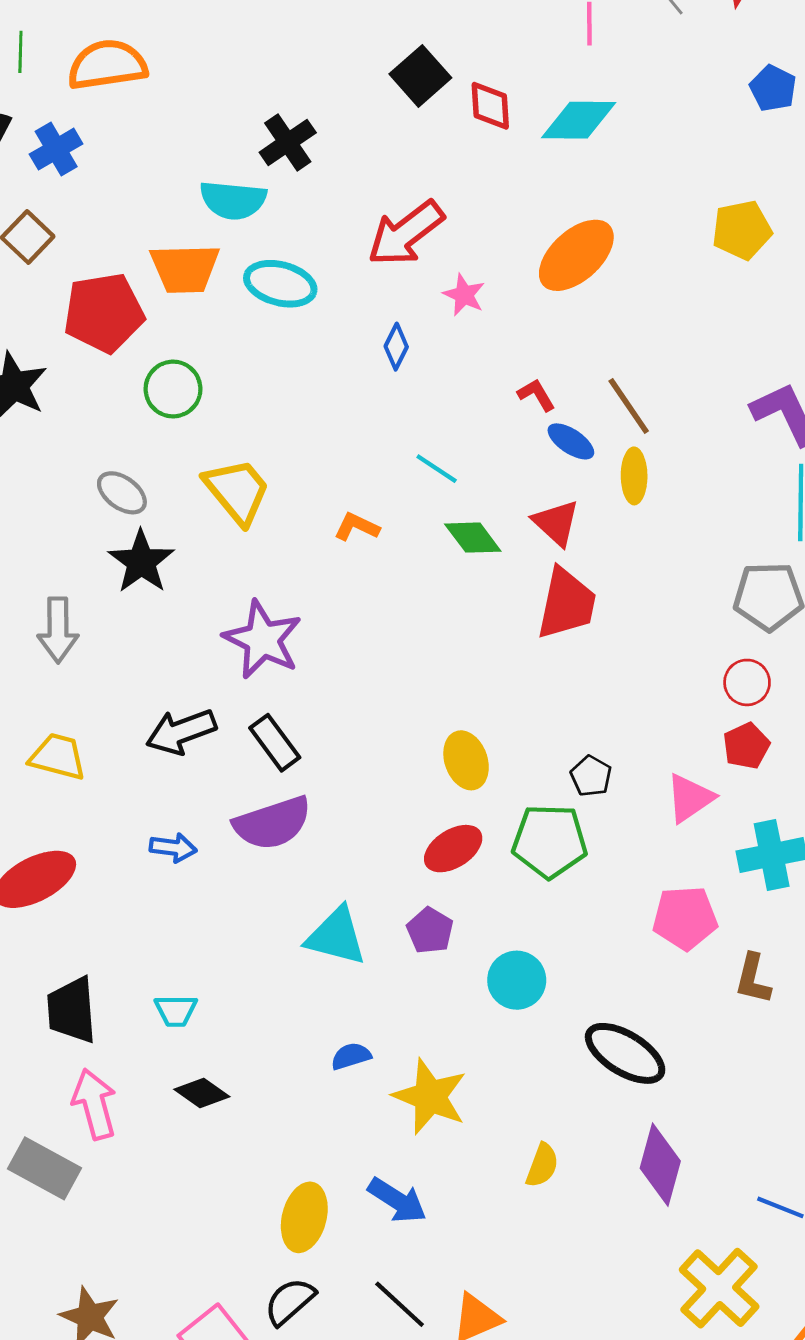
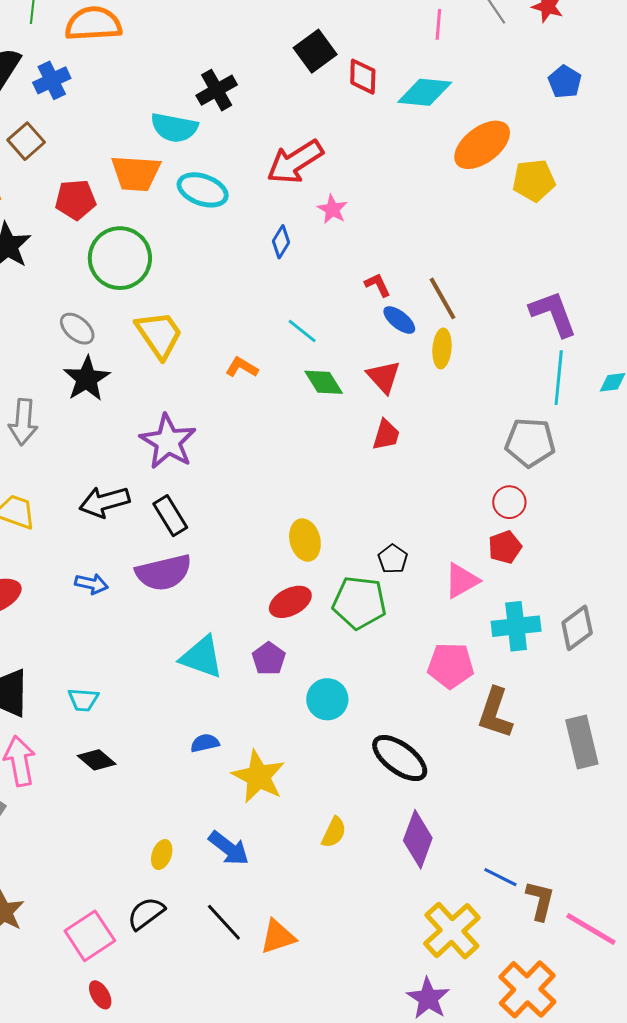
orange ellipse: (576, 255) -> (482, 145), moved
red pentagon: (104, 313) -> (76, 200), size x0.7
green circle: (173, 389) -> (120, 258), size x1.5
red trapezoid: (567, 604) -> (386, 435), size x0.6
brown L-shape: (753, 979) -> (495, 713), size x1.4
yellow ellipse: (304, 1217) -> (162, 855), size x0.6

